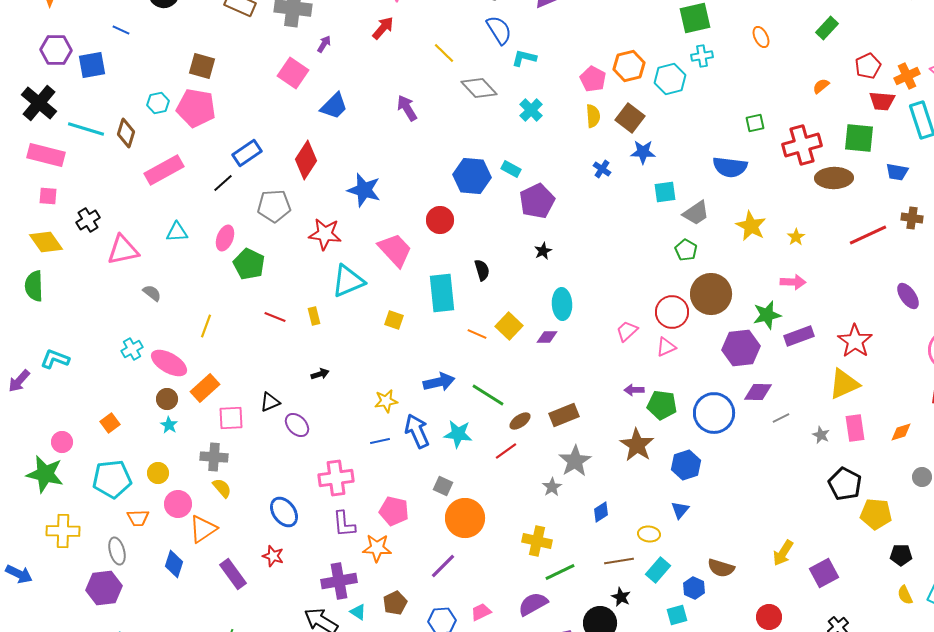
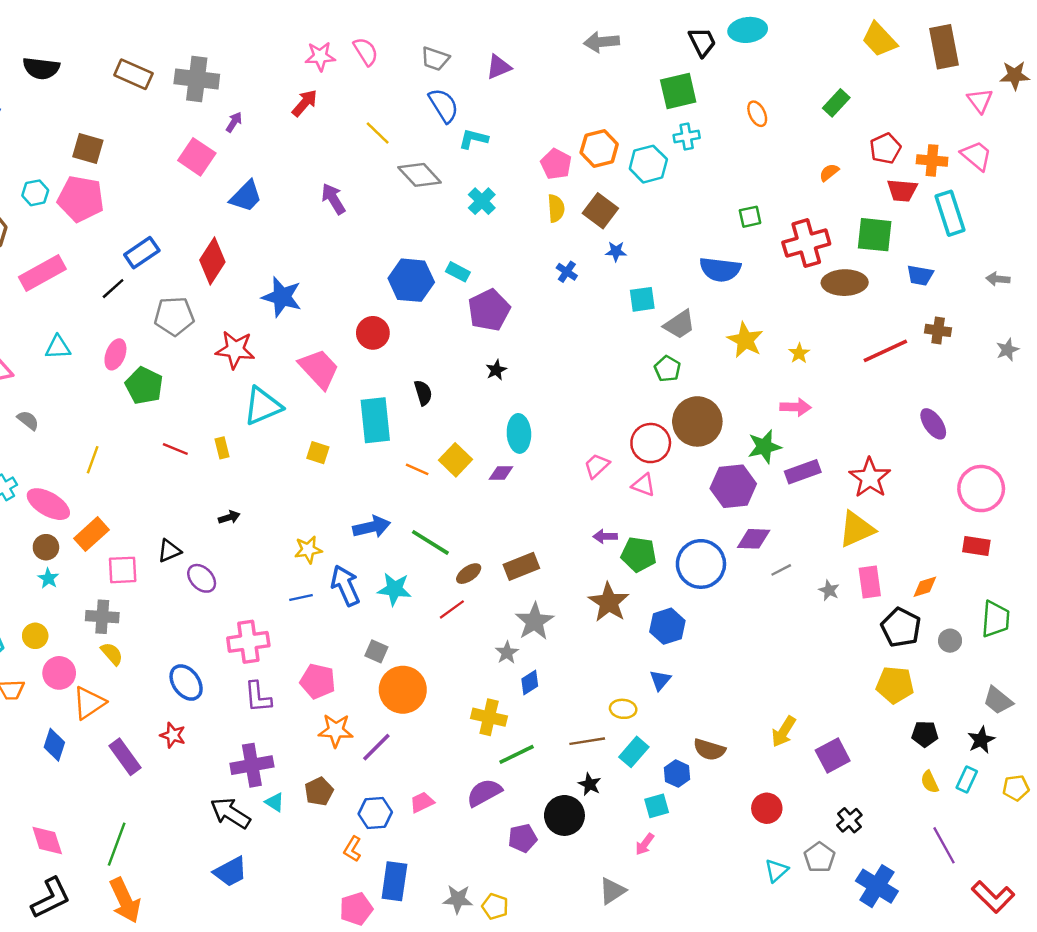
orange cross: (907, 76) -> (932, 160), turned 30
blue star: (643, 152) -> (616, 251), size x0.7
pink triangle: (666, 347) -> (643, 485), turned 45
black pentagon: (845, 484) -> (901, 627), moved
blue diamond: (601, 512) -> (530, 683), moved
orange star: (377, 548) -> (336, 730), moved

